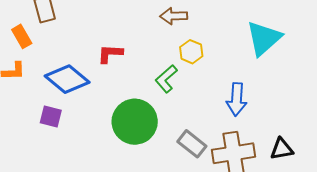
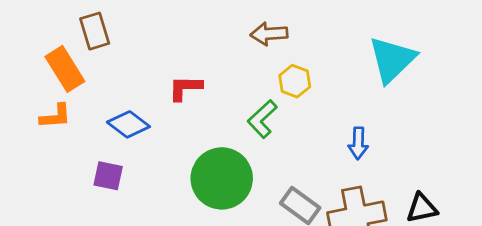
orange rectangle: (22, 36) -> (65, 69), size x1.4
blue diamond: (67, 79) -> (128, 124), size x0.7
blue arrow: (237, 99) -> (358, 143), size x0.7

